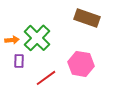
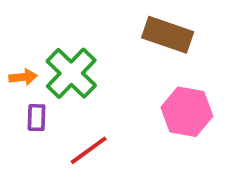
pink hexagon: (81, 64) -> (187, 112), moved

